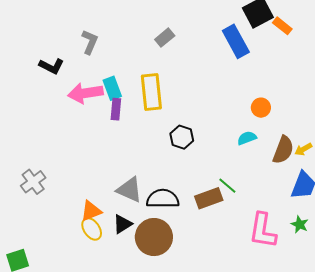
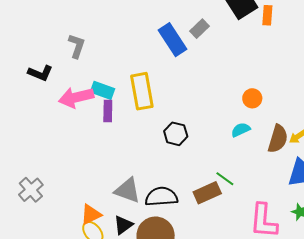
orange rectangle: (282, 26) -> (267, 15), turned 60
gray rectangle: (165, 38) -> (199, 29), moved
blue rectangle: (236, 41) -> (172, 40), moved
cyan rectangle: (112, 88) -> (103, 90), turned -45

